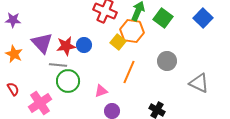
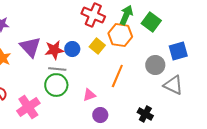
blue square: (203, 18) -> (178, 51), moved, turned 30
yellow square: (118, 42) -> (97, 46), moved
gray line: (58, 65) -> (57, 69), moved
gray triangle: (199, 83) -> (173, 85), moved

